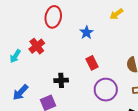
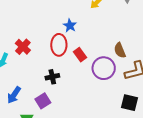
red ellipse: (53, 17) -> (59, 45), moved
purple circle: (106, 90) -> (104, 68), moved

